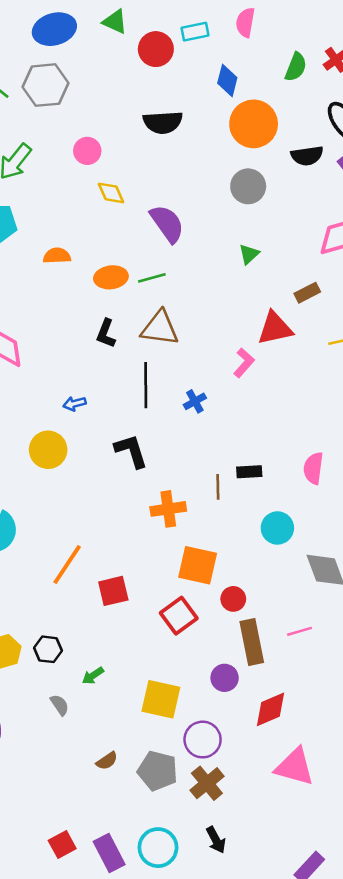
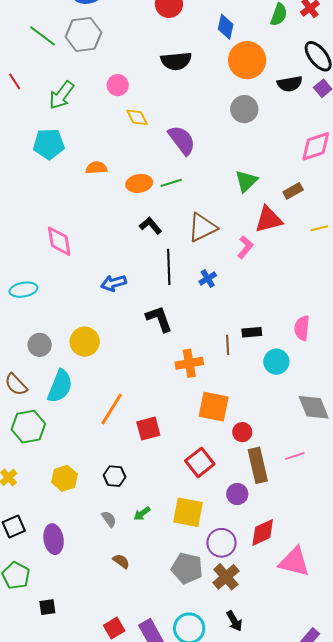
green triangle: (249, 254) -> (246, 181), moved, size x1.4
brown triangle: (160, 328) -> (202, 227), moved, turned -32
black L-shape: (106, 333) -> (150, 226), moved, turned 120
blue arrow: (75, 404) -> (114, 283), size x1.4
yellow circle: (48, 450) -> (85, 342), moved
cyan circle: (277, 528) -> (276, 362), moved
red square: (179, 616) -> (200, 462), moved
black hexagon: (48, 649) -> (115, 476), moved
green arrow: (93, 676) -> (142, 514), moved
red diamond: (270, 709) -> (263, 532), moved
brown semicircle: (107, 761) -> (121, 561), moved, turned -108

